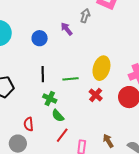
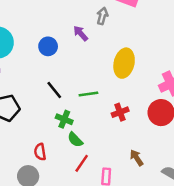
yellow ellipse: (101, 68) -> (124, 63), moved
black line: (43, 74) -> (54, 90), turned -35
red cross: (96, 95) -> (120, 112), turned 32
brown arrow: (108, 141) -> (137, 158), moved

